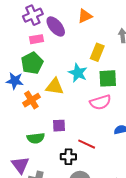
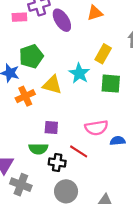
pink rectangle: (36, 39) -> (19, 17), moved
pink semicircle: (100, 102) -> (96, 128), moved
green semicircle: (36, 138) -> (38, 149), moved

